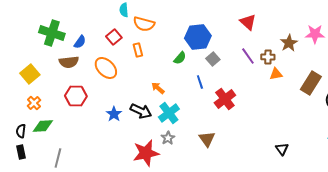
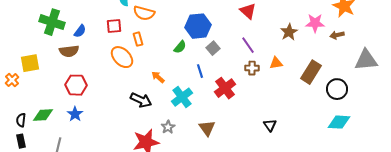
red square: (114, 37) -> (114, 26), turned 35
brown cross: (268, 57) -> (252, 68), moved
orange ellipse: (106, 68) -> (122, 57), moved
yellow square: (30, 74) -> (30, 63), turned 30
orange cross: (34, 103) -> (12, 80), moved
cyan cross: (169, 113) -> (182, 97), moved
blue star: (114, 114) -> (75, 114), moved
black triangle: (282, 149) -> (270, 125), moved

